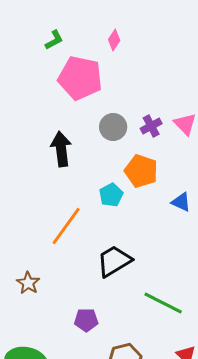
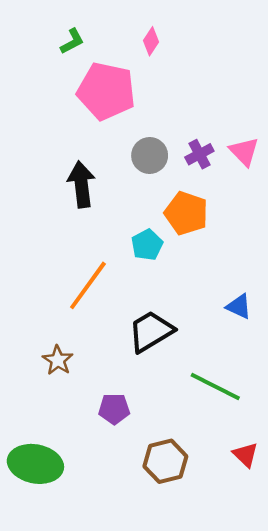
blue triangle: (181, 202) -> (239, 306), moved
brown star: (28, 283) -> (58, 360), moved

